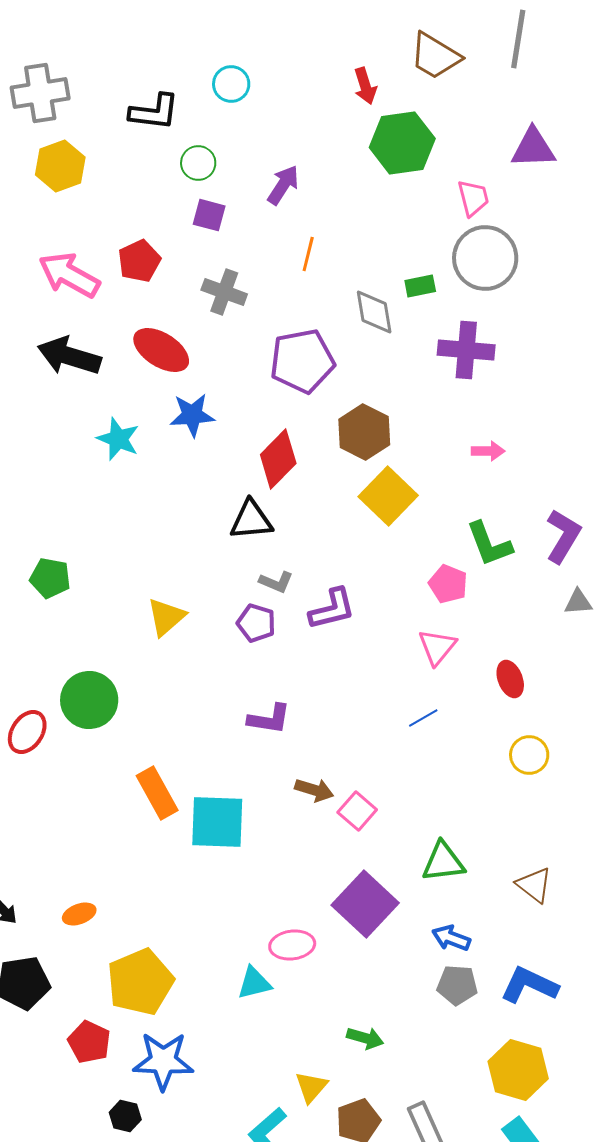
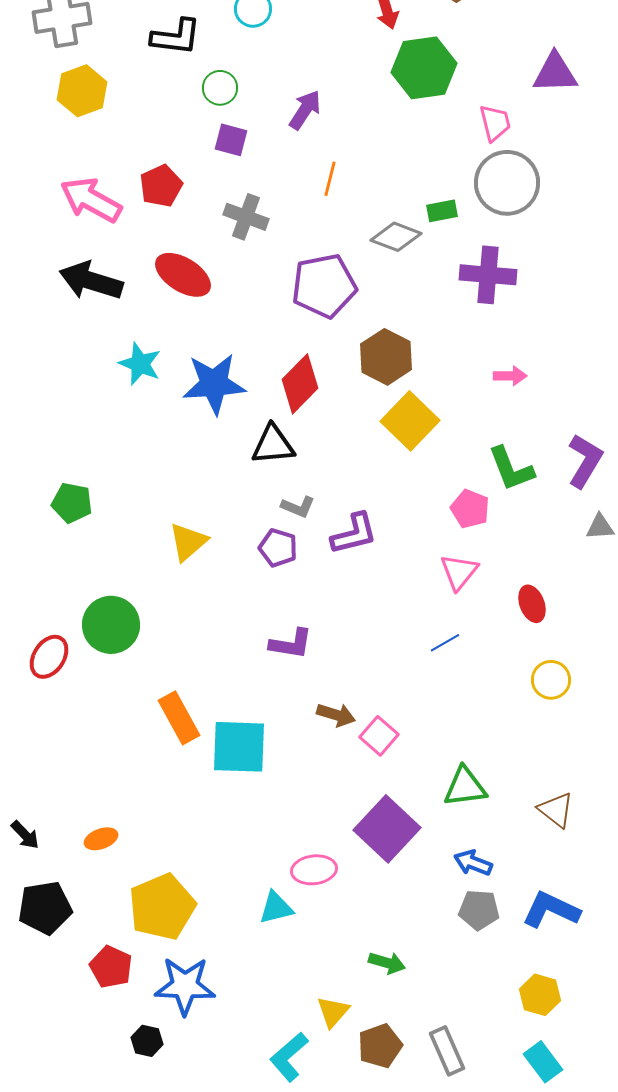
gray diamond: (374, 312) -> (396, 237), turned -60
blue star: (192, 415) -> (214, 384), moved, size x1.4
yellow hexagon: (518, 1070) -> (540, 995), size x0.7

